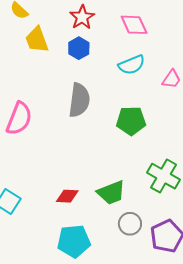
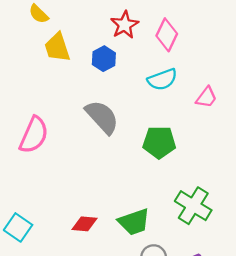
red star: (82, 17) -> (125, 25), moved
pink diamond: (134, 25) -> (167, 35), turned 48
gray semicircle: (79, 100) -> (102, 117), turned -52

